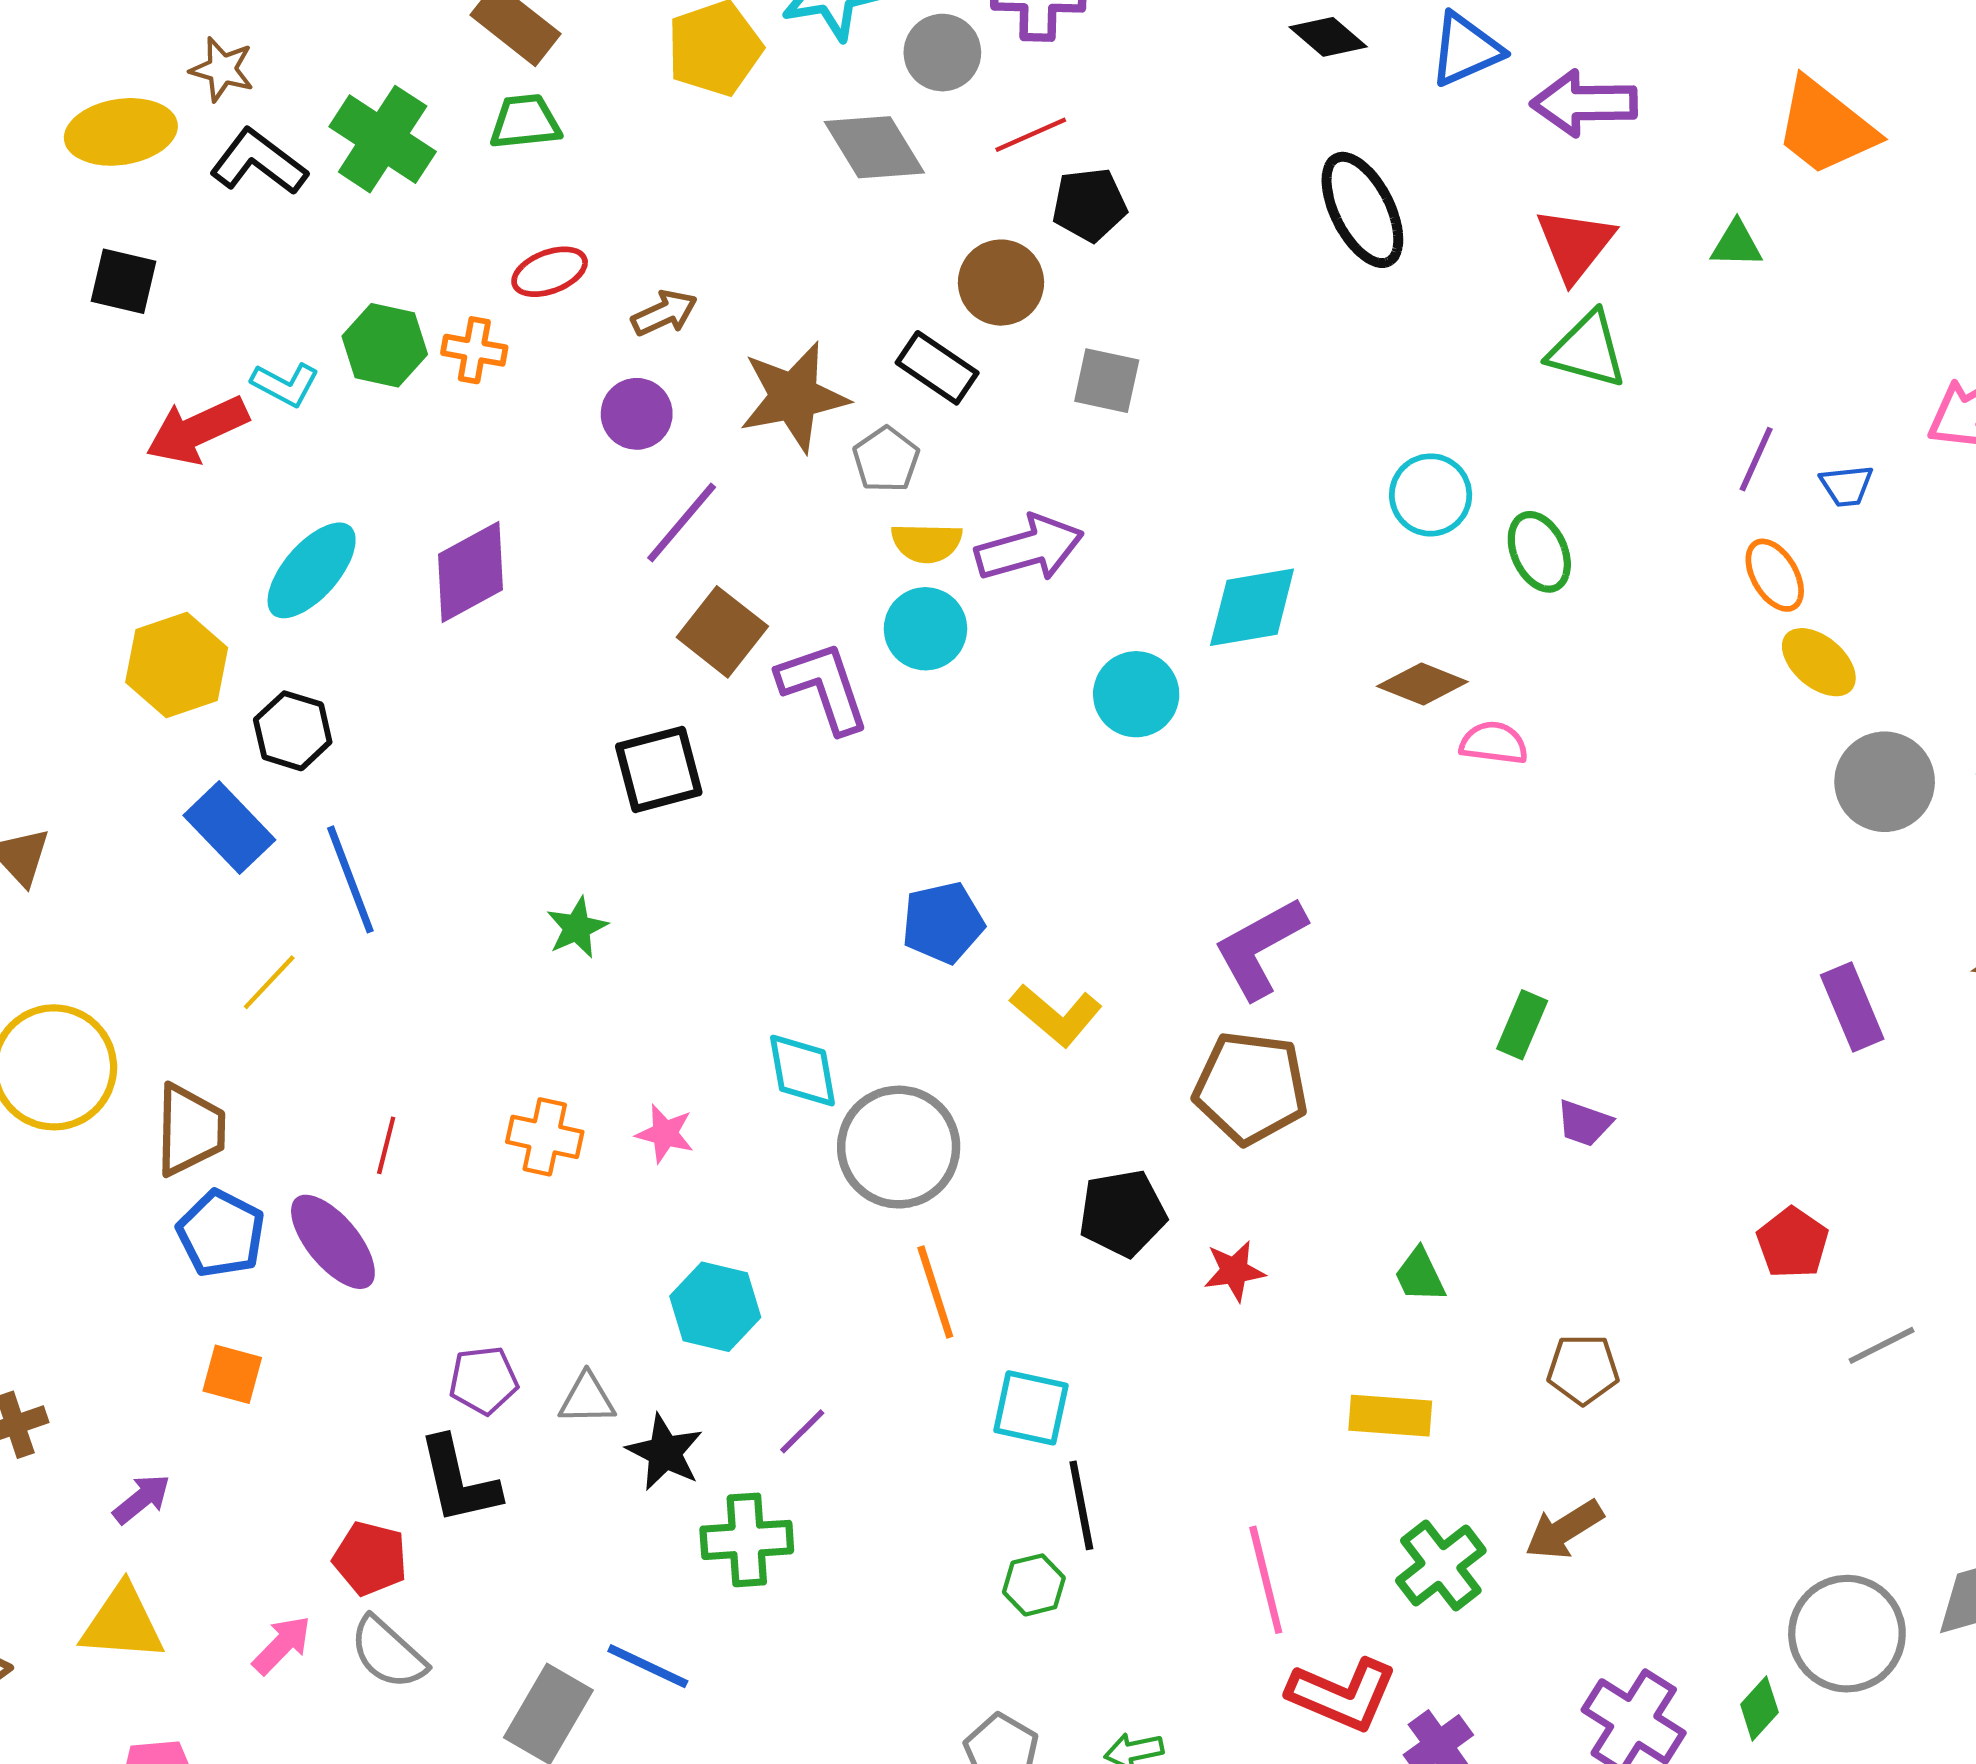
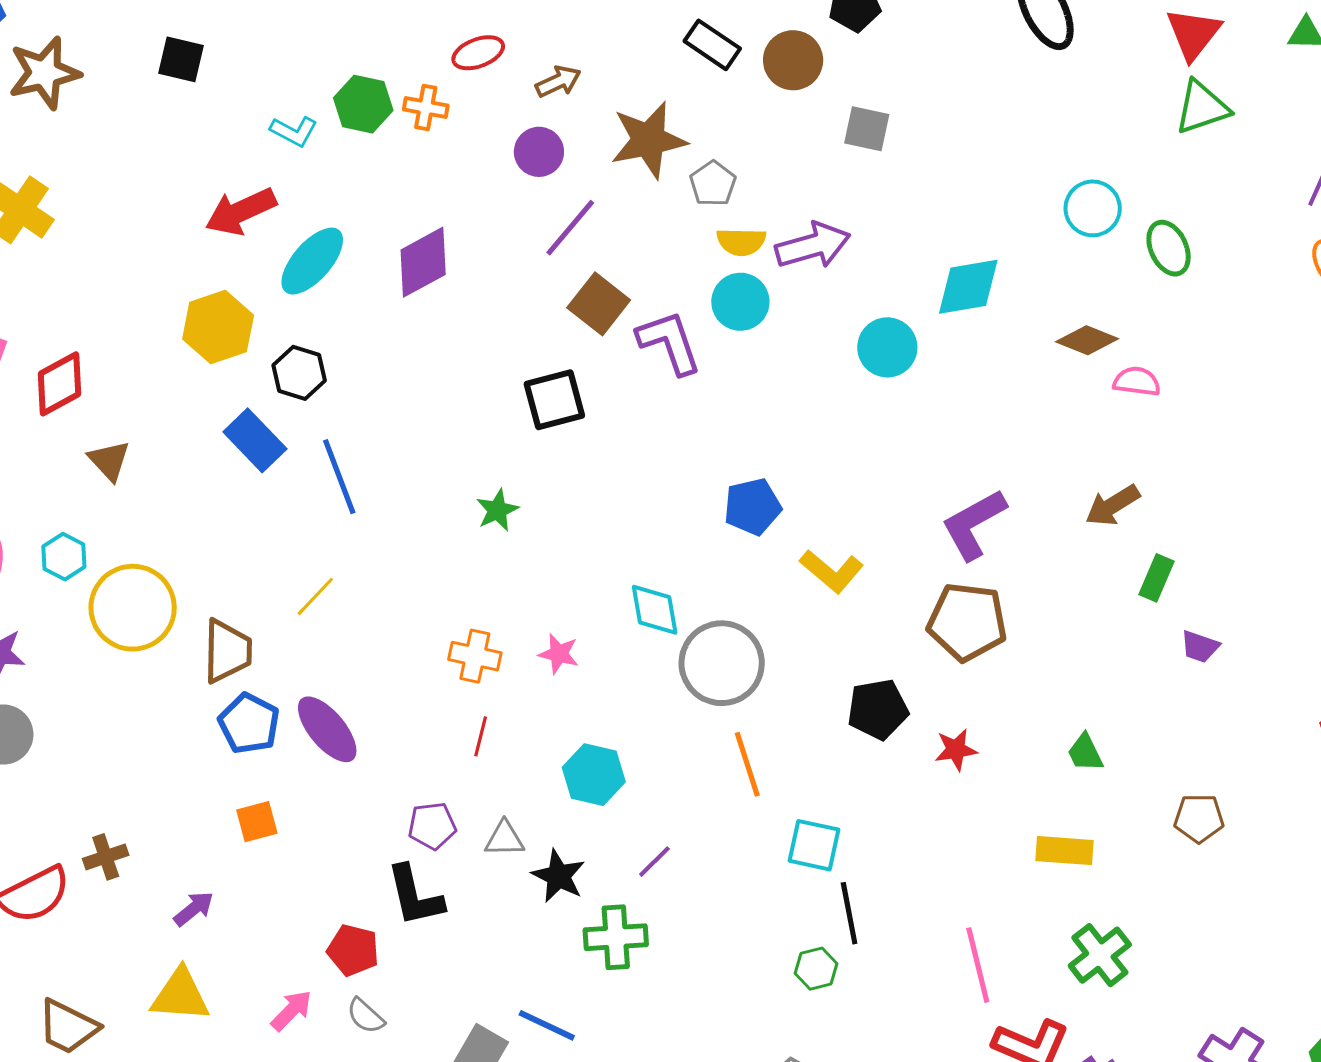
green triangle: (1587, 350) -> (1202, 107), turned -34
black rectangle: (937, 368) -> (712, 45), moved
red arrow: (197, 430) -> (241, 211), moved
yellow line: (269, 982) -> (315, 596), moved
red line: (386, 1145) -> (481, 736), moved
orange square: (232, 1374) -> (257, 822), turned -30
brown arrow: (1564, 1530) -> (1112, 505), moved
gray semicircle: (388, 1653) -> (366, 1016), size x0.7

